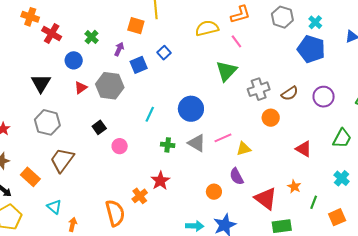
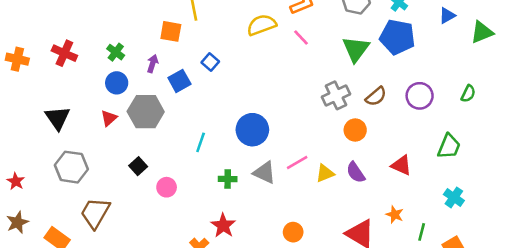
orange cross: (30, 17) -> (17, 59), moved
blue circle: (74, 60) -> (117, 83), moved
green triangle: (226, 71) -> (356, 49), moved
purple semicircle: (237, 176) -> (356, 172), moved

